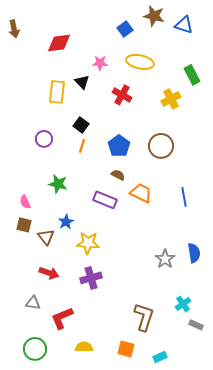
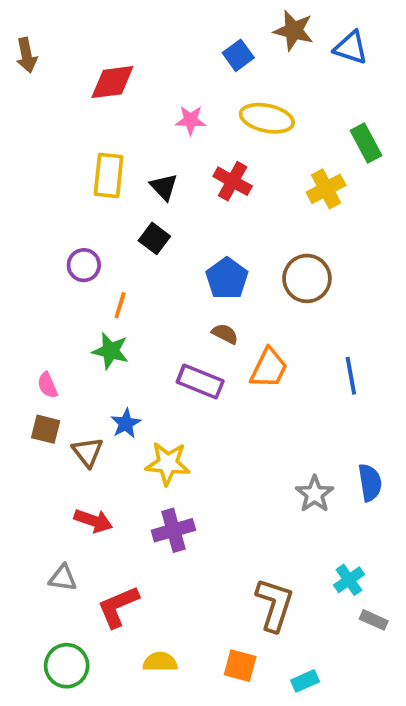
black triangle: (82, 82) -> (164, 187), moved
orange line: (82, 146) -> (120, 305), moved
orange trapezoid: (141, 193) -> (269, 368), turned 90

